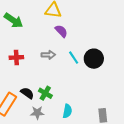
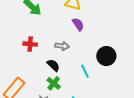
cyan line: (74, 58) -> (85, 71), moved
black semicircle: (27, 93) -> (53, 65), moved

